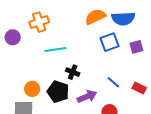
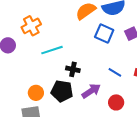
blue square: (110, 42) -> (104, 33), turned -36

